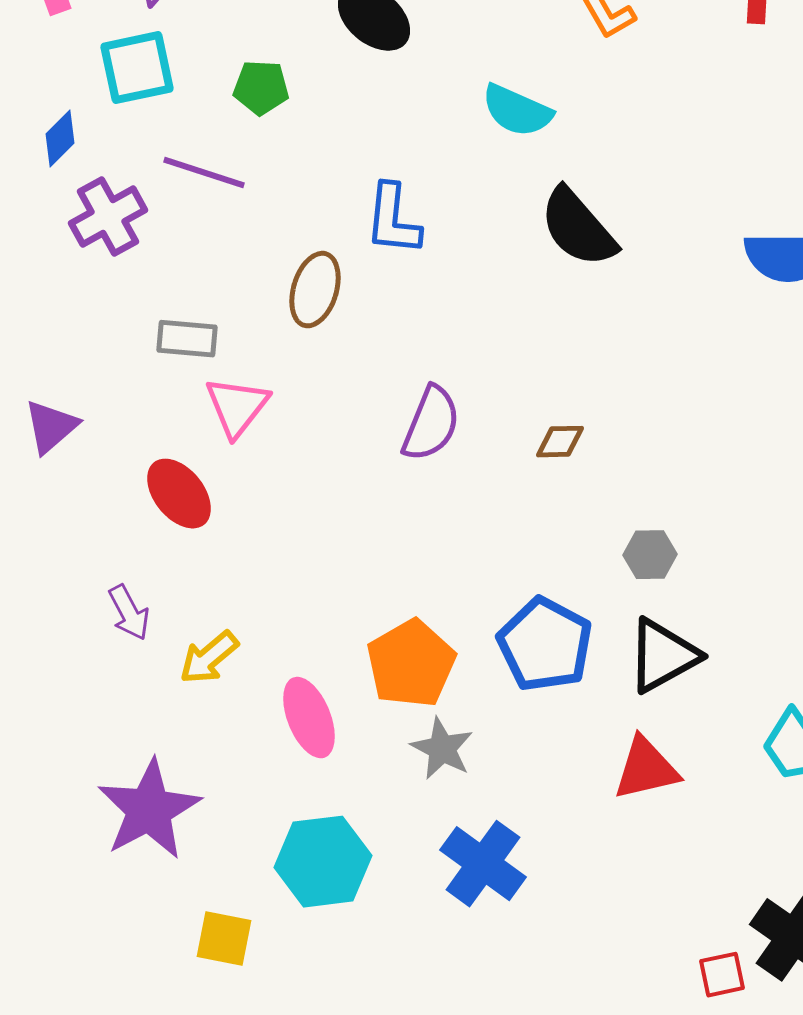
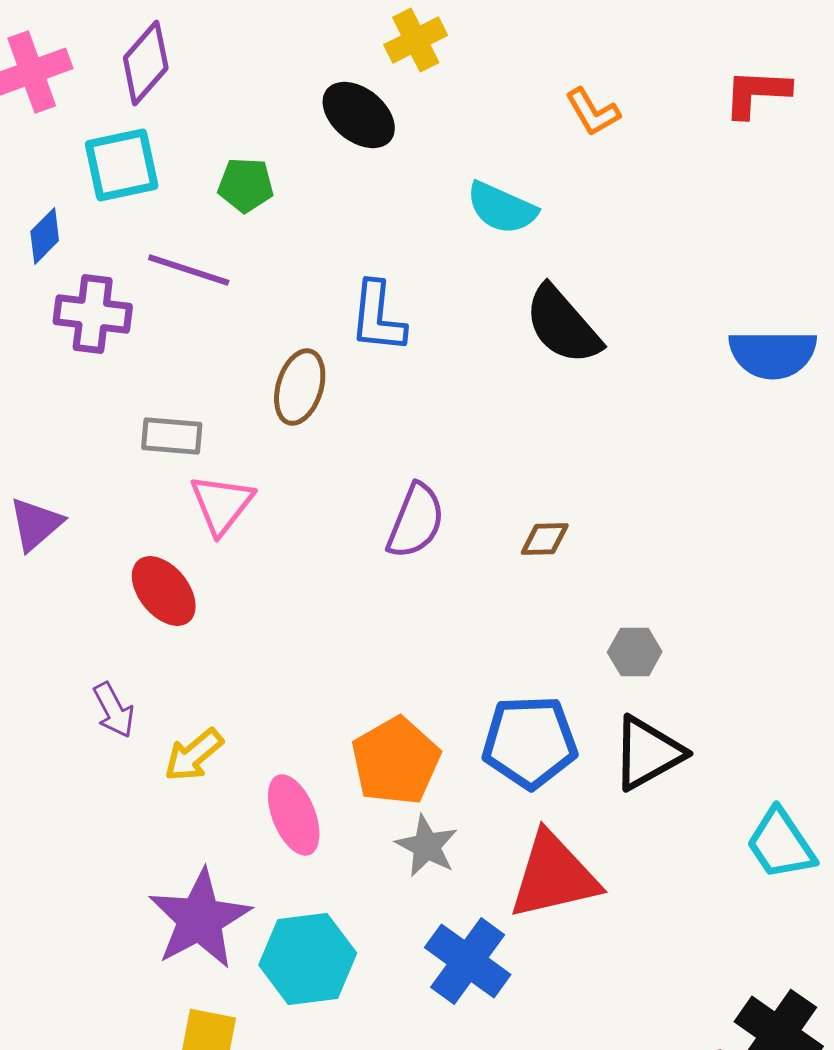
purple cross: (108, 217) -> (93, 314), turned 36
blue pentagon: (545, 645) -> (530, 742), turned -30
red triangle: (646, 769) -> (554, 876), moved, size x1.4
purple star: (149, 810) -> (200, 919), moved

